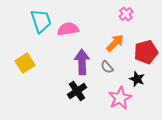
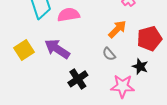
purple arrow: (82, 62) -> (57, 49), moved, turned -55
pink star: (120, 98) -> (122, 86), turned 30

